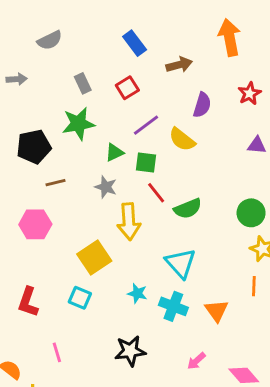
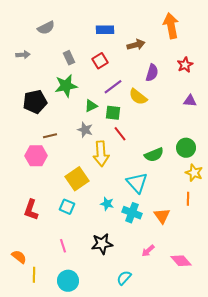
blue rectangle: (135, 43) -> (105, 30), turned -54
brown line: (55, 183) -> (50, 136), moved
green semicircle: (188, 209) -> (154, 155), moved
pink line: (57, 352) -> (63, 246), moved

